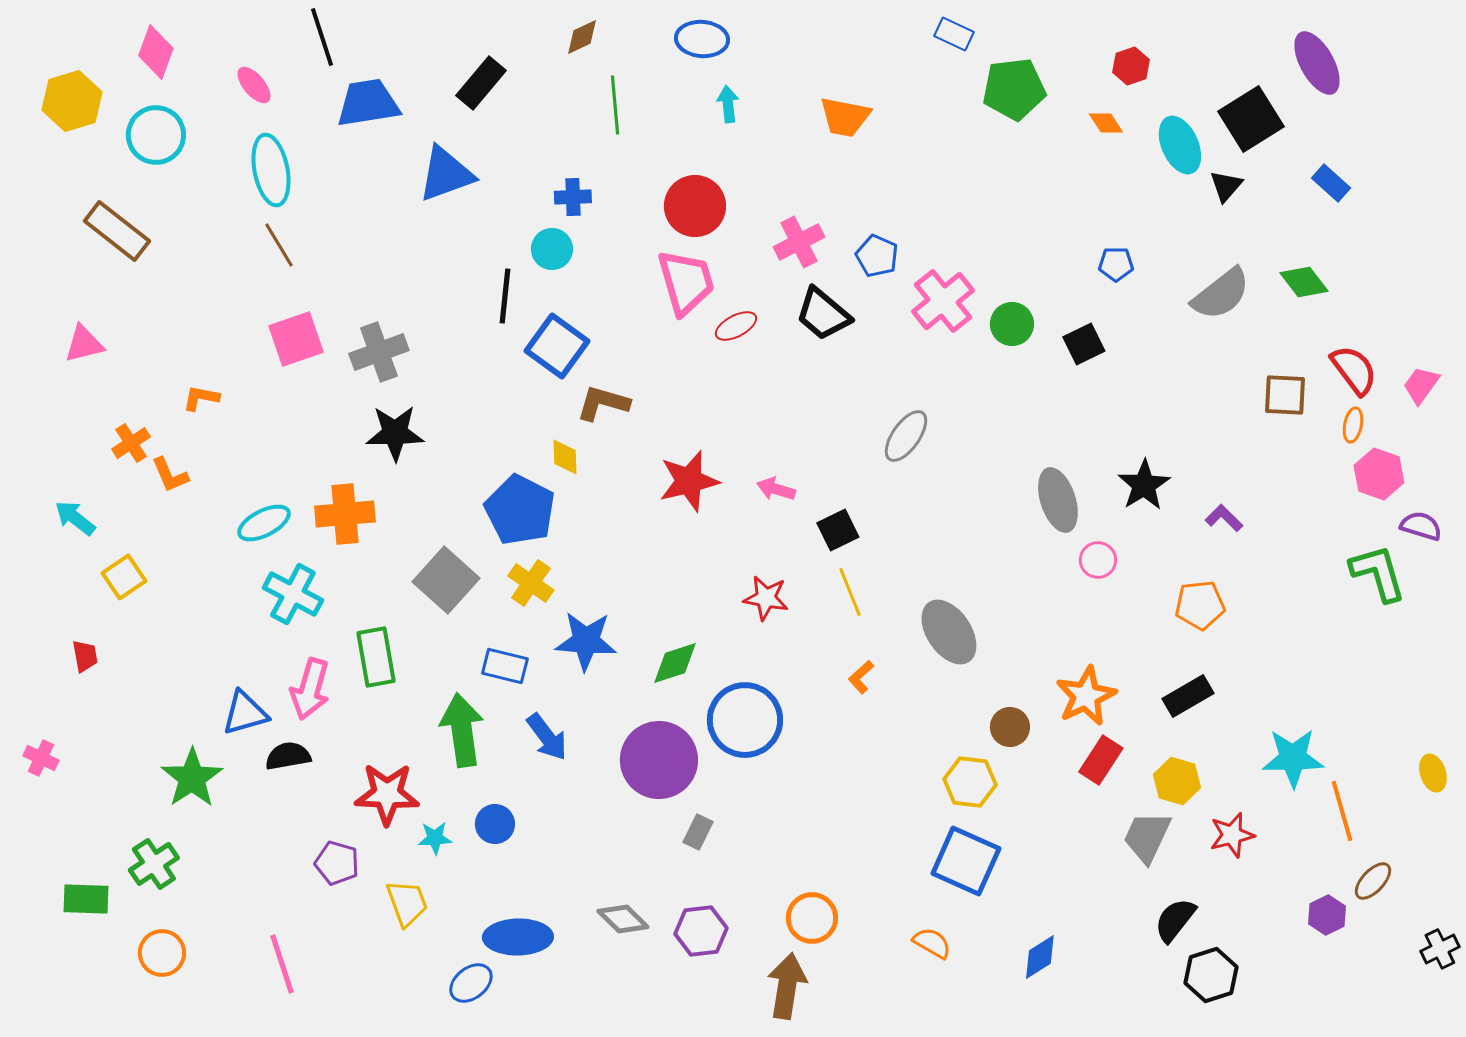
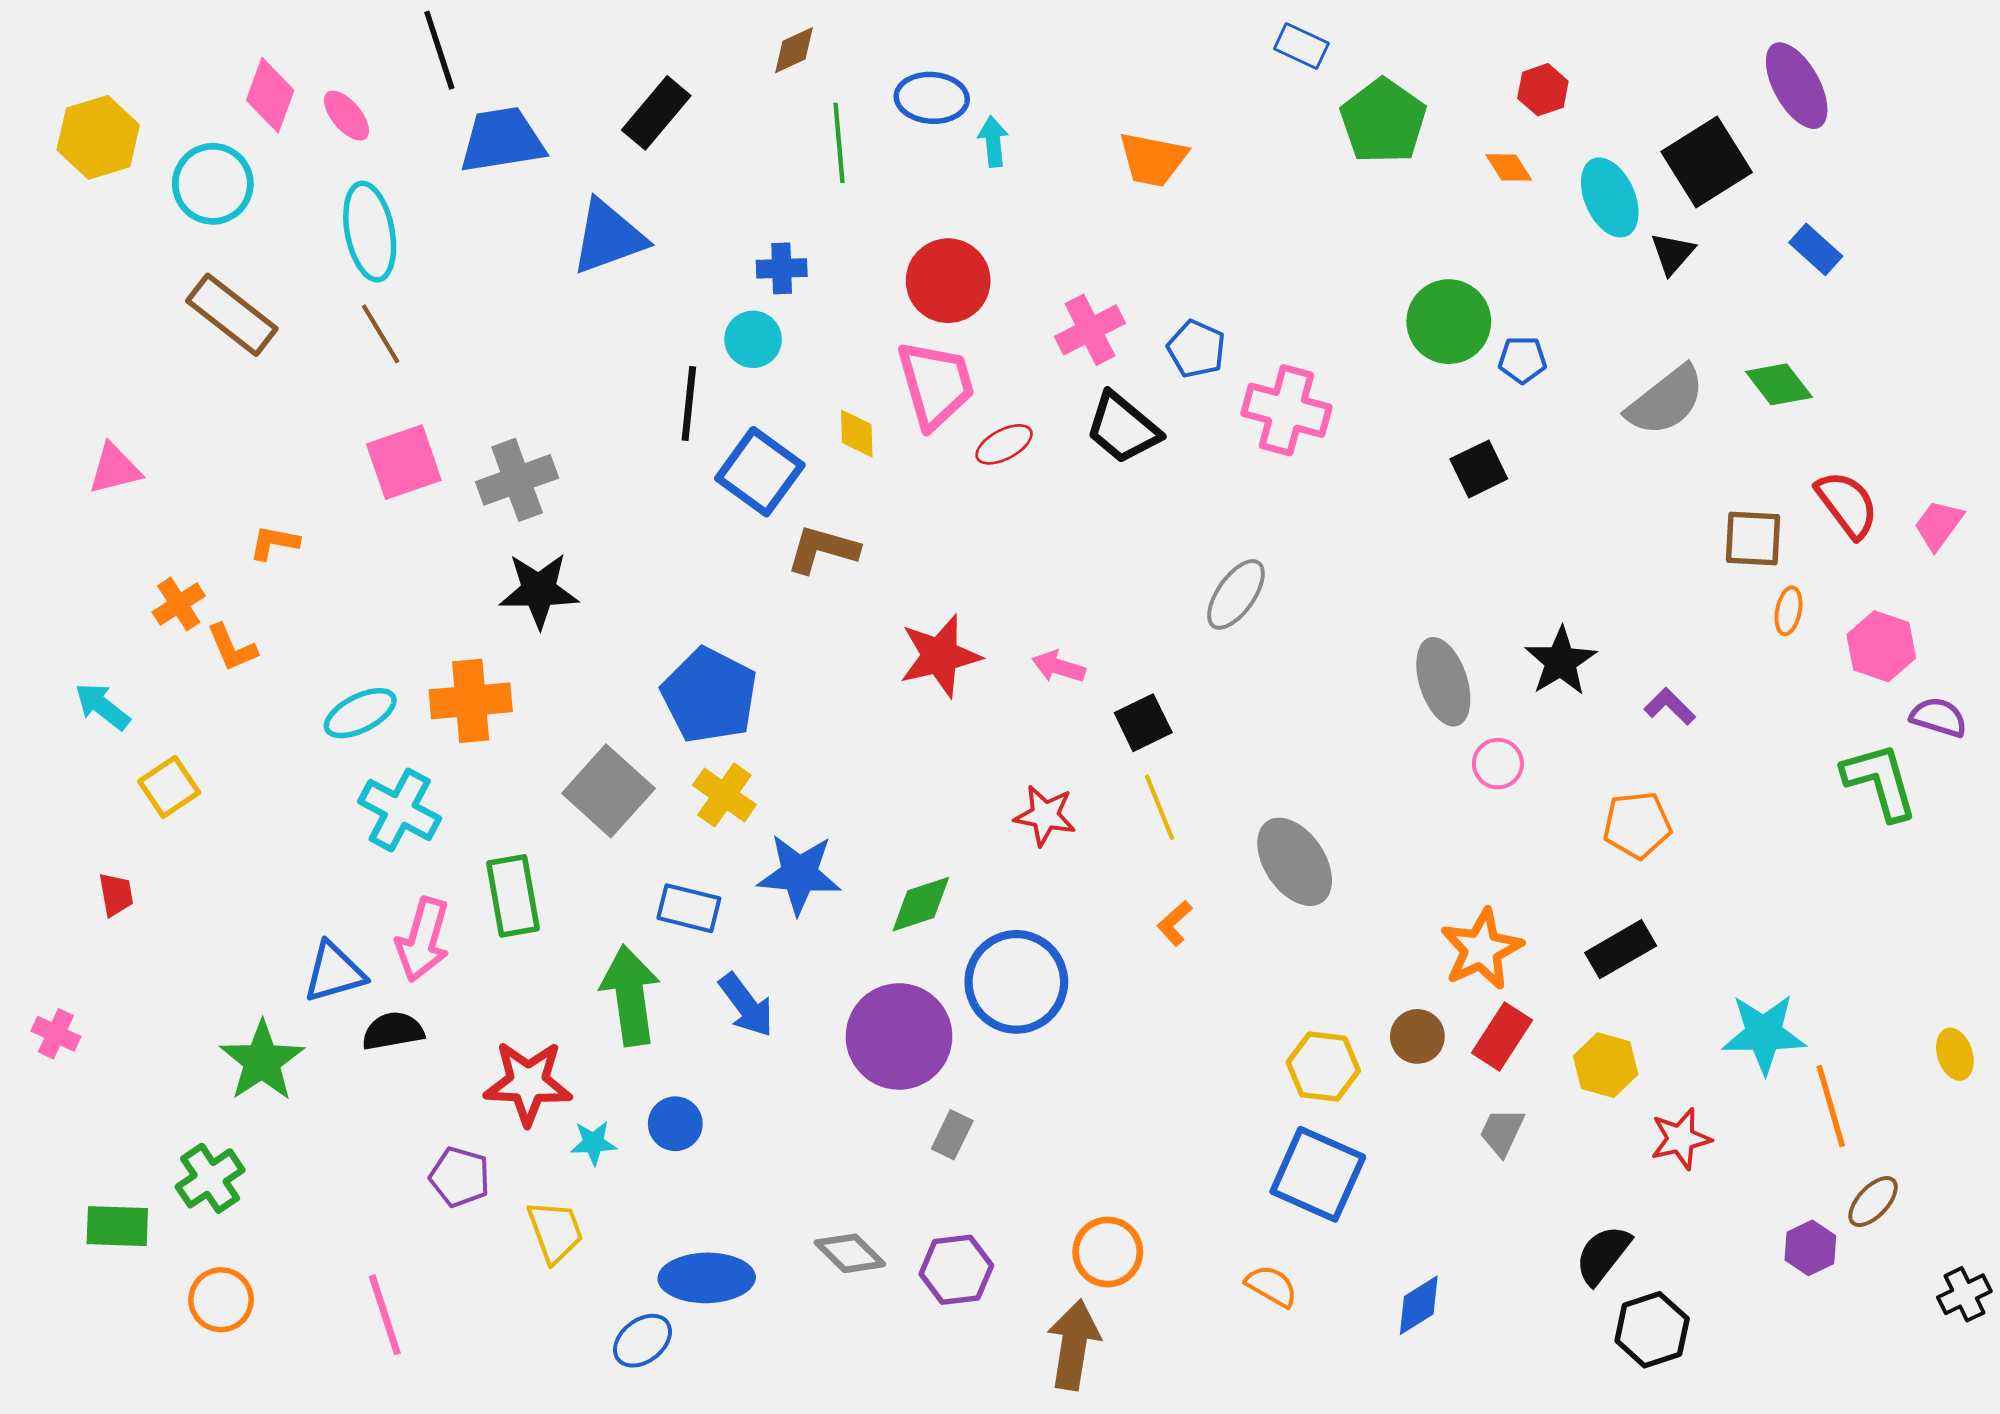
blue ellipse: (702, 39) -> (932, 98), moved
pink diamond: (156, 52) -> (270, 95), moved
green pentagon: (1014, 89) -> (1383, 121), turned -30
brown rectangle: (117, 231) -> (232, 315), moved
pink cross: (943, 301) -> (1286, 410), turned -36
green circle: (1012, 324) -> (1449, 322), moved, size x1.4
orange ellipse: (1353, 425) -> (1788, 611), moved
yellow diamond: (565, 457) -> (857, 433), moved
brown circle: (1010, 727) -> (1417, 1036), moved
gray trapezoid: (1147, 837) -> (1502, 1132), moved, size x0.7

